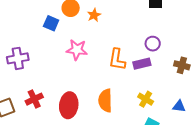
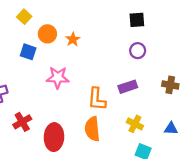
purple circle: (153, 44) -> (138, 51), moved
orange L-shape: (117, 59) -> (97, 99), moved
red cross: (34, 99) -> (22, 122), moved

